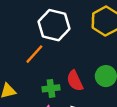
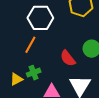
green cross: (51, 88) -> (34, 73), moved

